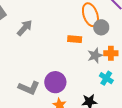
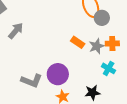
gray arrow: (25, 28) -> (16, 31), moved
orange rectangle: (75, 39) -> (78, 42), moved, turned 32

